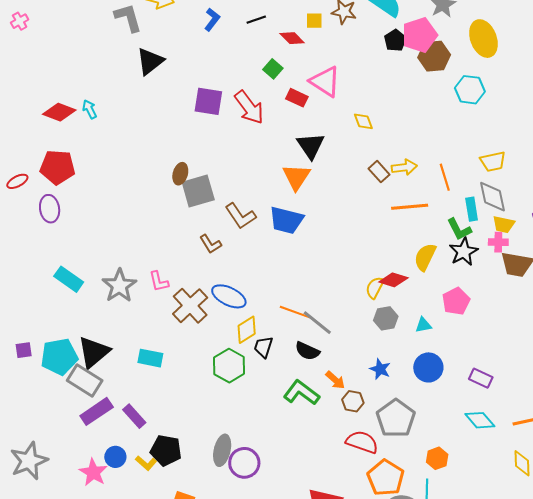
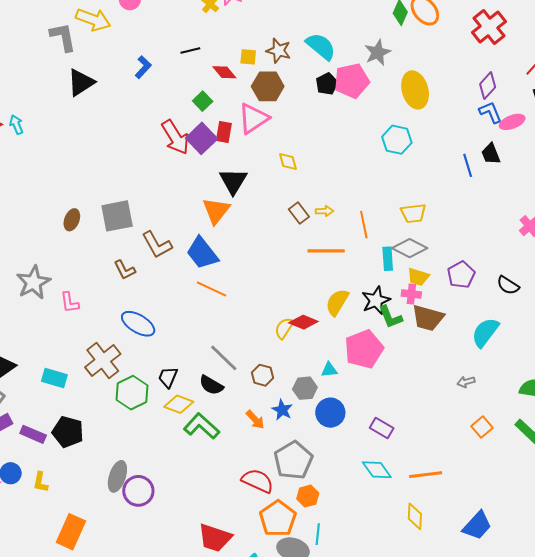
blue L-shape: (212, 20) -> (143, 67), moved
brown hexagon: (434, 56) -> (268, 86), moved
pink triangle: (325, 82) -> (253, 118), turned 48
red rectangle: (297, 98) -> (224, 132), turned 70
purple square: (208, 101) -> (202, 138), moved, turned 32
yellow arrow: (404, 167) -> (325, 211), size x0.7
brown ellipse: (180, 174) -> (72, 220), moved
gray diamond: (492, 197) -> (410, 248), turned -56
blue trapezoid: (286, 220) -> (202, 253), turned 33
green L-shape: (459, 229) -> (390, 317), moved
gray star: (119, 286) -> (33, 282), moved
pink pentagon: (456, 301) -> (364, 349), size x1.4
brown cross: (190, 306) -> (103, 361), moved
orange line: (295, 312) -> (212, 289), moved
gray hexagon: (386, 318) -> (305, 388), moved
yellow diamond: (247, 330) -> (179, 404), moved, turned 48
orange arrow: (335, 380) -> (255, 420), moved
brown hexagon: (353, 401) -> (262, 375), moved
purple rectangle: (134, 416) -> (33, 434), turned -30
black pentagon: (166, 450) -> (68, 432), moved
orange hexagon: (437, 458) -> (308, 496), moved
yellow L-shape: (146, 463) -> (41, 482), turned 55

